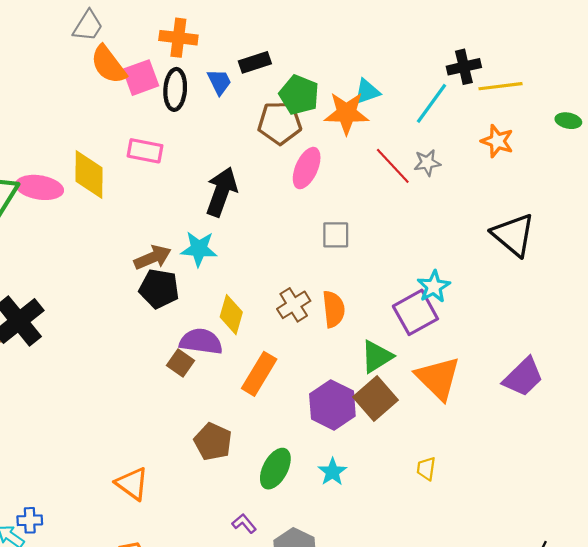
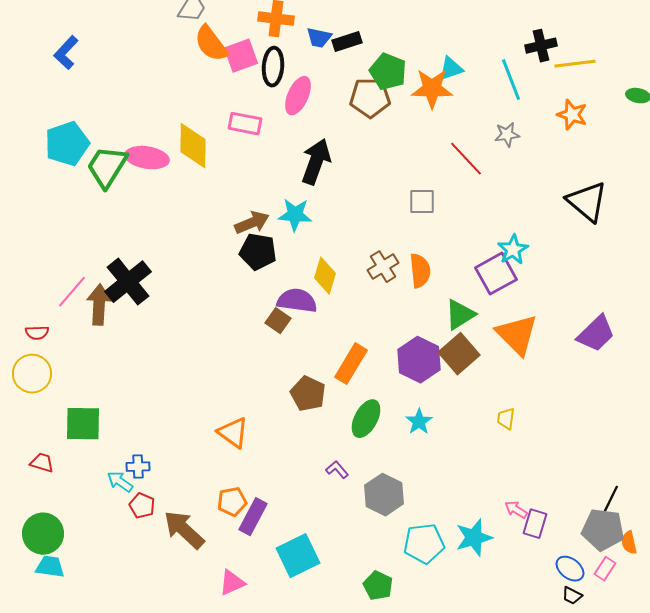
blue trapezoid: (219, 82) -> (319, 38), moved, turned 128
cyan line: (432, 103) -> (511, 80), turned -57
red line: (393, 166) -> (466, 159), moved
pink ellipse: (307, 168) -> (298, 96), moved
orange rectangle: (259, 374) -> (351, 364), moved

